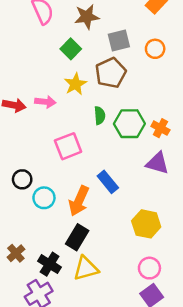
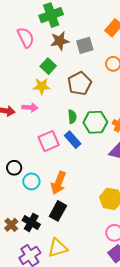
gray square: (119, 40) -> (85, 45), moved
yellow star: (75, 84) -> (42, 86), moved, turned 30
blue rectangle: (108, 182) -> (73, 140), moved
black cross: (50, 264) -> (31, 222), moved
yellow triangle: (86, 268) -> (58, 248), moved

